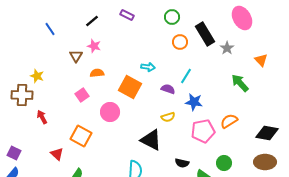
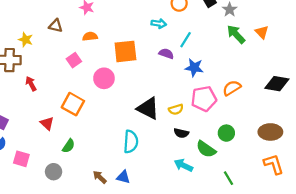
brown triangle: (76, 56) -> (56, 26), moved, turned -48
orange triangle: (261, 60) -> (262, 32), moved
cyan arrow: (148, 67) -> (159, 24), moved
green arrow: (240, 83) -> (236, 34), moved
orange square: (130, 87) -> (125, 51), turned -35
yellow semicircle: (168, 117) -> (176, 109), moved
black diamond: (267, 133) -> (277, 84), moved

